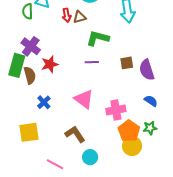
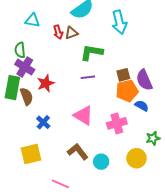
green semicircle: (28, 11) -> (20, 50), moved
blue semicircle: (151, 101) -> (142, 106), moved
orange pentagon: (129, 131) -> (127, 91), moved, turned 30
cyan circle: (90, 157) -> (101, 162), moved

